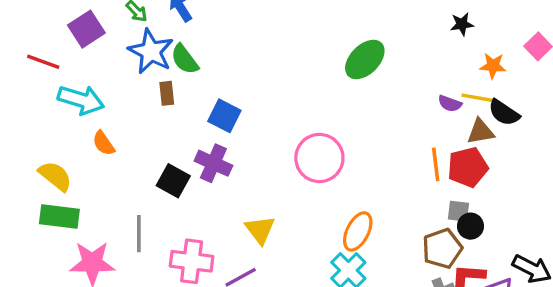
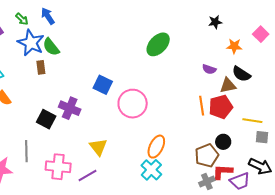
yellow line: (478, 98) -> (252, 121), moved
blue square: (224, 116) -> (103, 85), moved
gray square: (458, 211) -> (262, 137), moved

